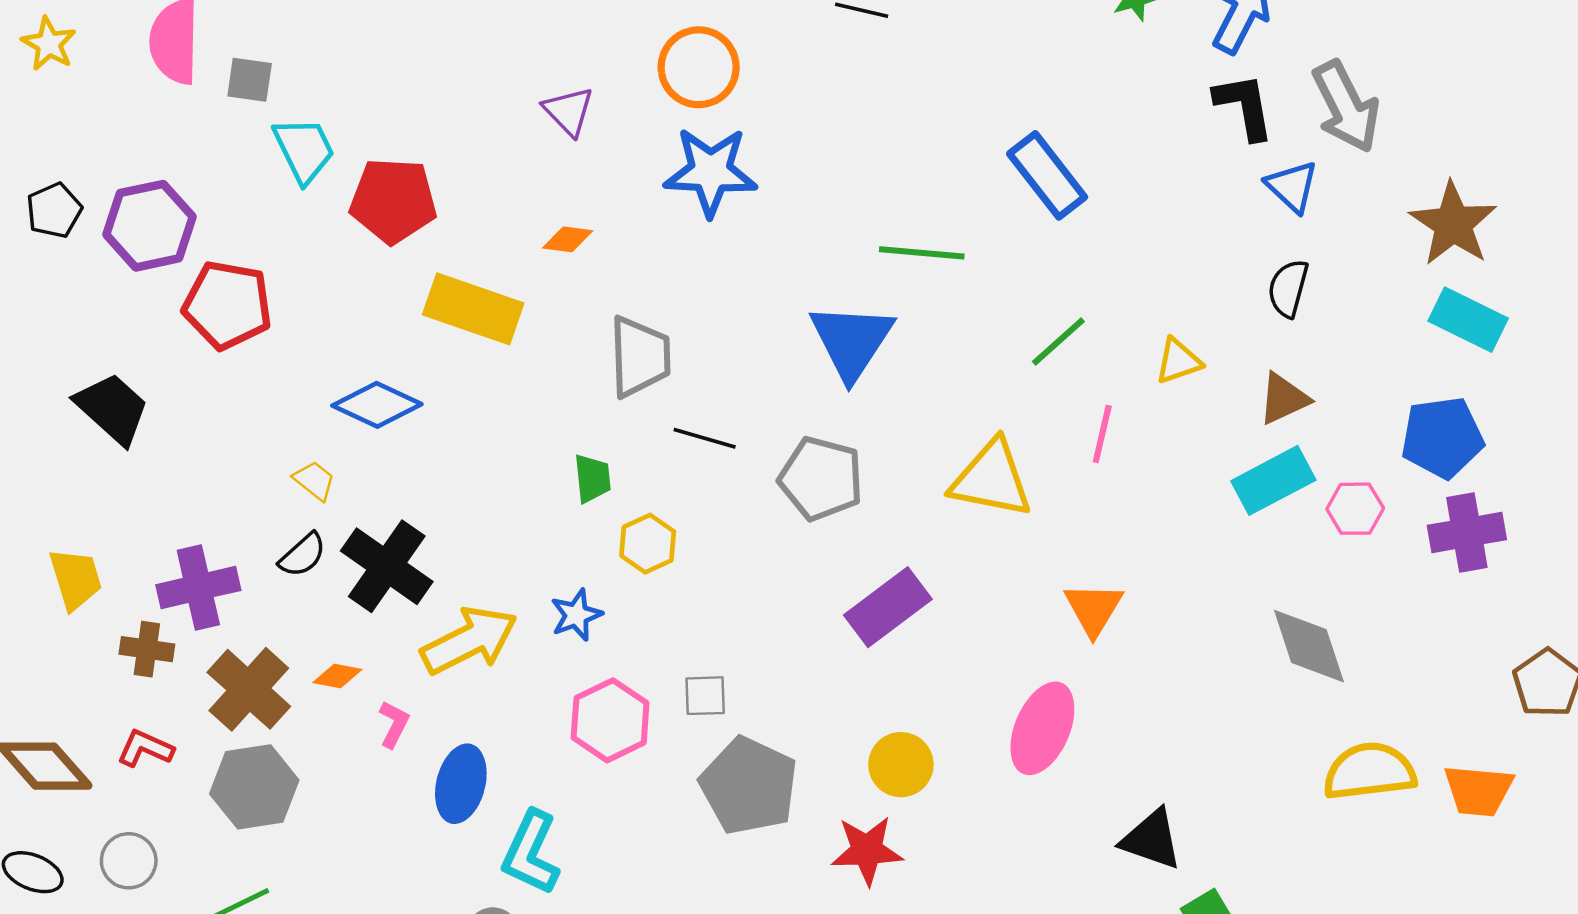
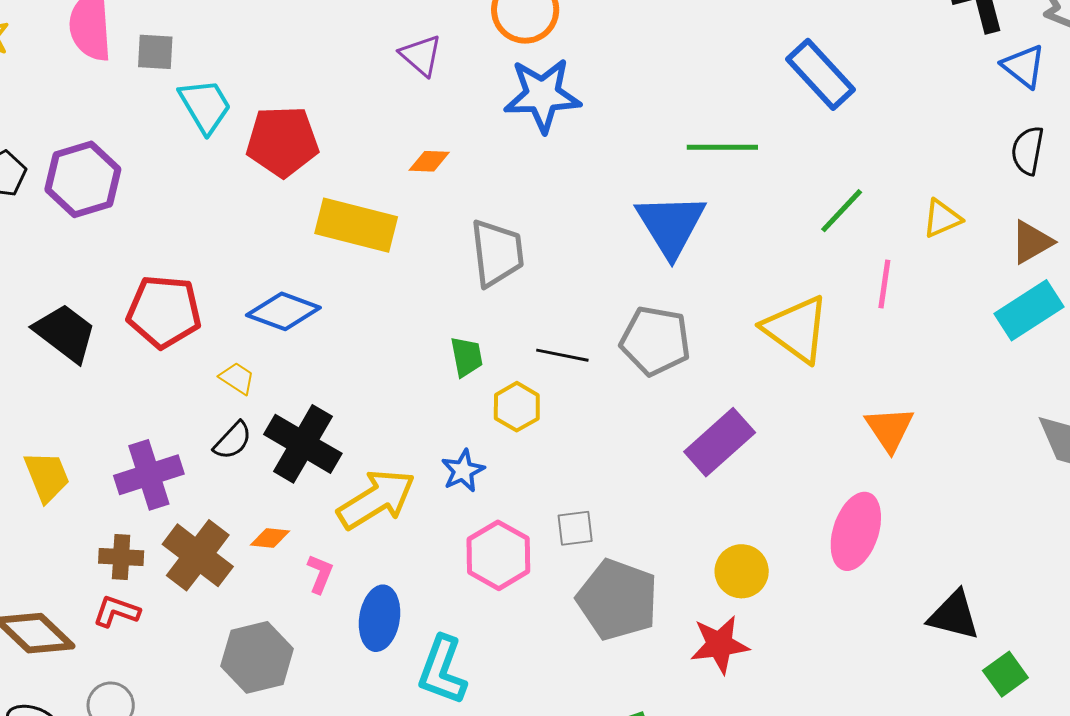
red pentagon: (227, 305) -> (164, 312), moved
black line: (705, 438) -> (562, 355), moved
yellow triangle: (992, 479) -> (796, 329), turned 30
brown cross: (147, 649) -> (121, 557), moved
gray hexagon: (254, 787) -> (257, 657), moved

